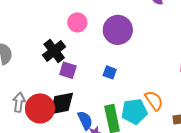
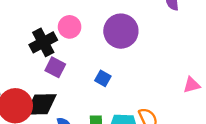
pink circle: (77, 22) -> (70, 27), moved

